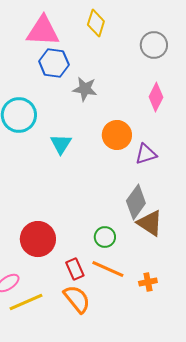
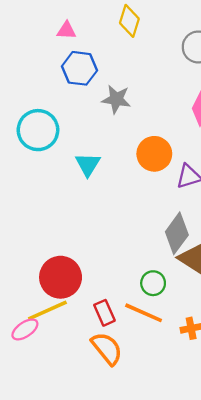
pink triangle: (43, 31) -> (66, 30), size x0.5
green circle: (105, 237) -> (153, 283), moved
yellow line: (26, 302) -> (47, 310), moved

